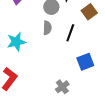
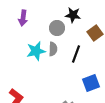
cyan star: (16, 42) -> (36, 51), moved

